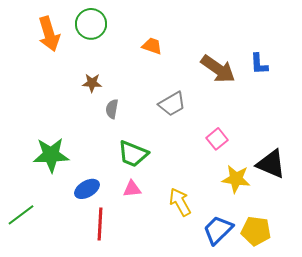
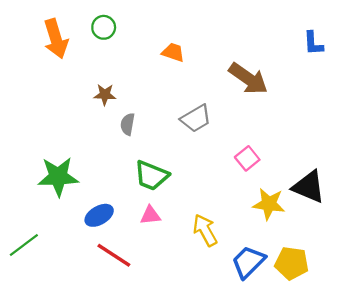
green circle: (91, 24) -> (104, 27), size x0.7
blue L-shape: (259, 64) -> (313, 43), moved
red line: (100, 224) -> (114, 255), turned -60

